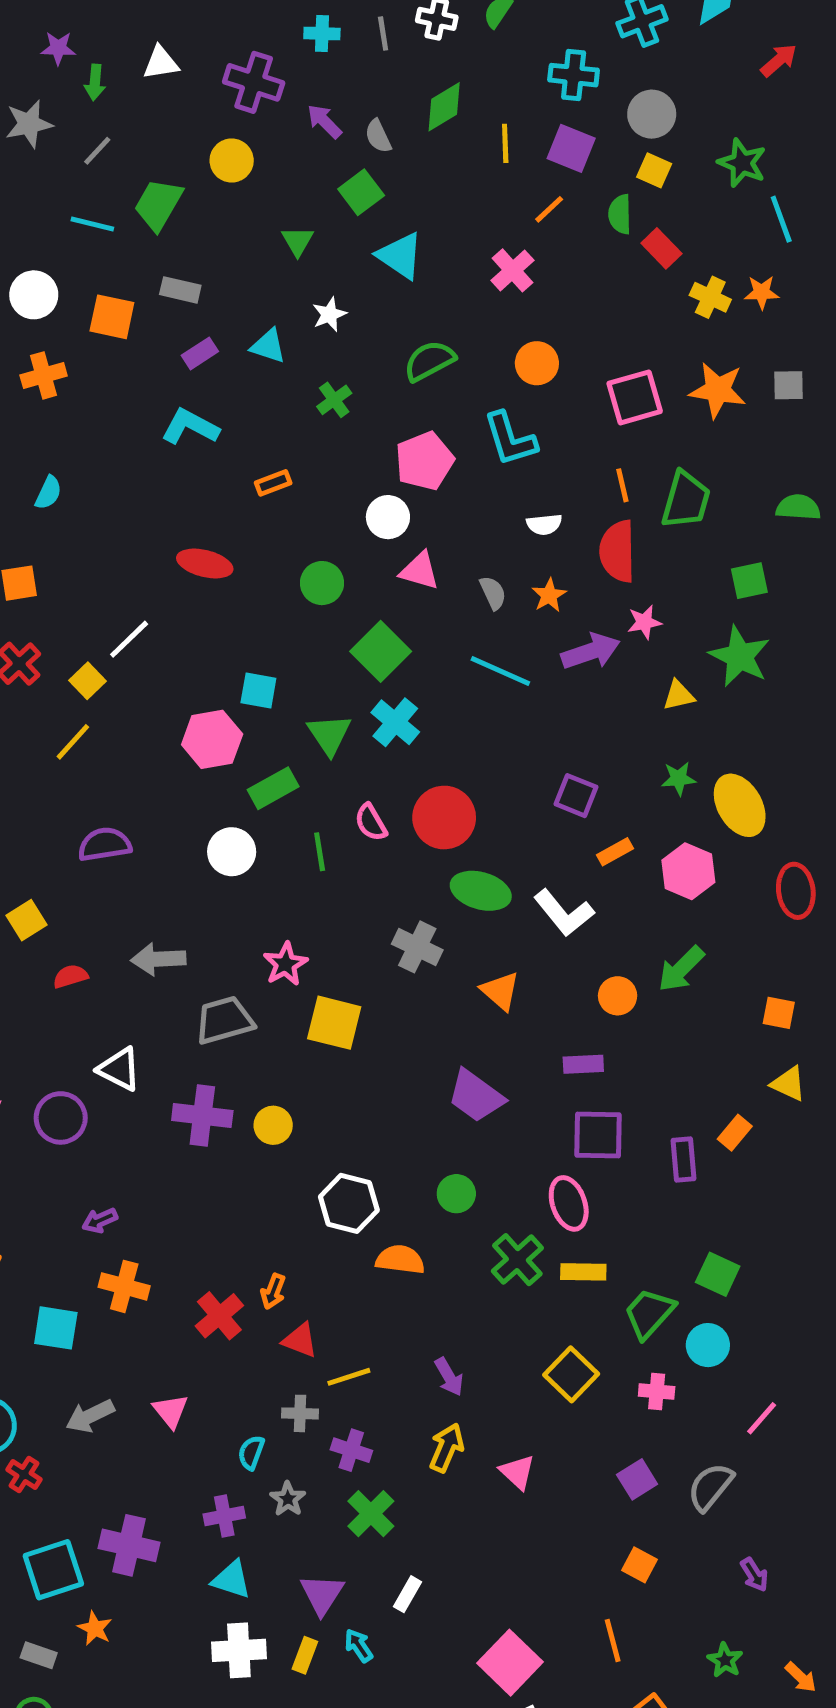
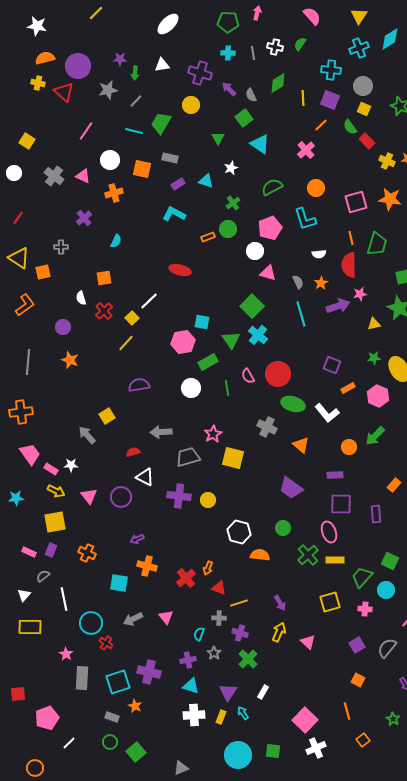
green semicircle: (620, 214) -> (350, 127), turned -35
green circle: (322, 583) -> (228, 229), moved
cyan line: (500, 671) -> (301, 314), turned 50
red semicircle: (70, 976) -> (133, 452), moved
orange rectangle: (735, 1133) -> (394, 485), moved
yellow square: (571, 1374) -> (330, 602), turned 30

